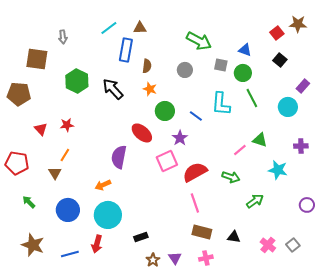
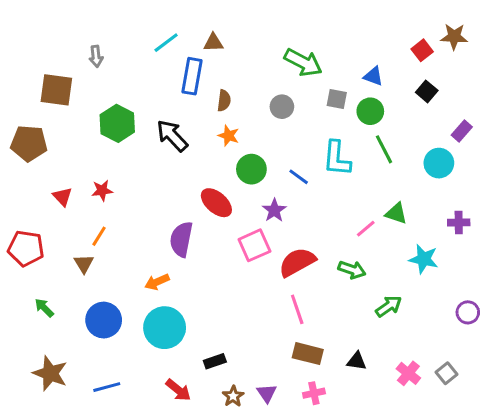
red arrow: (97, 244) -> (178, 390), moved, turned -66

